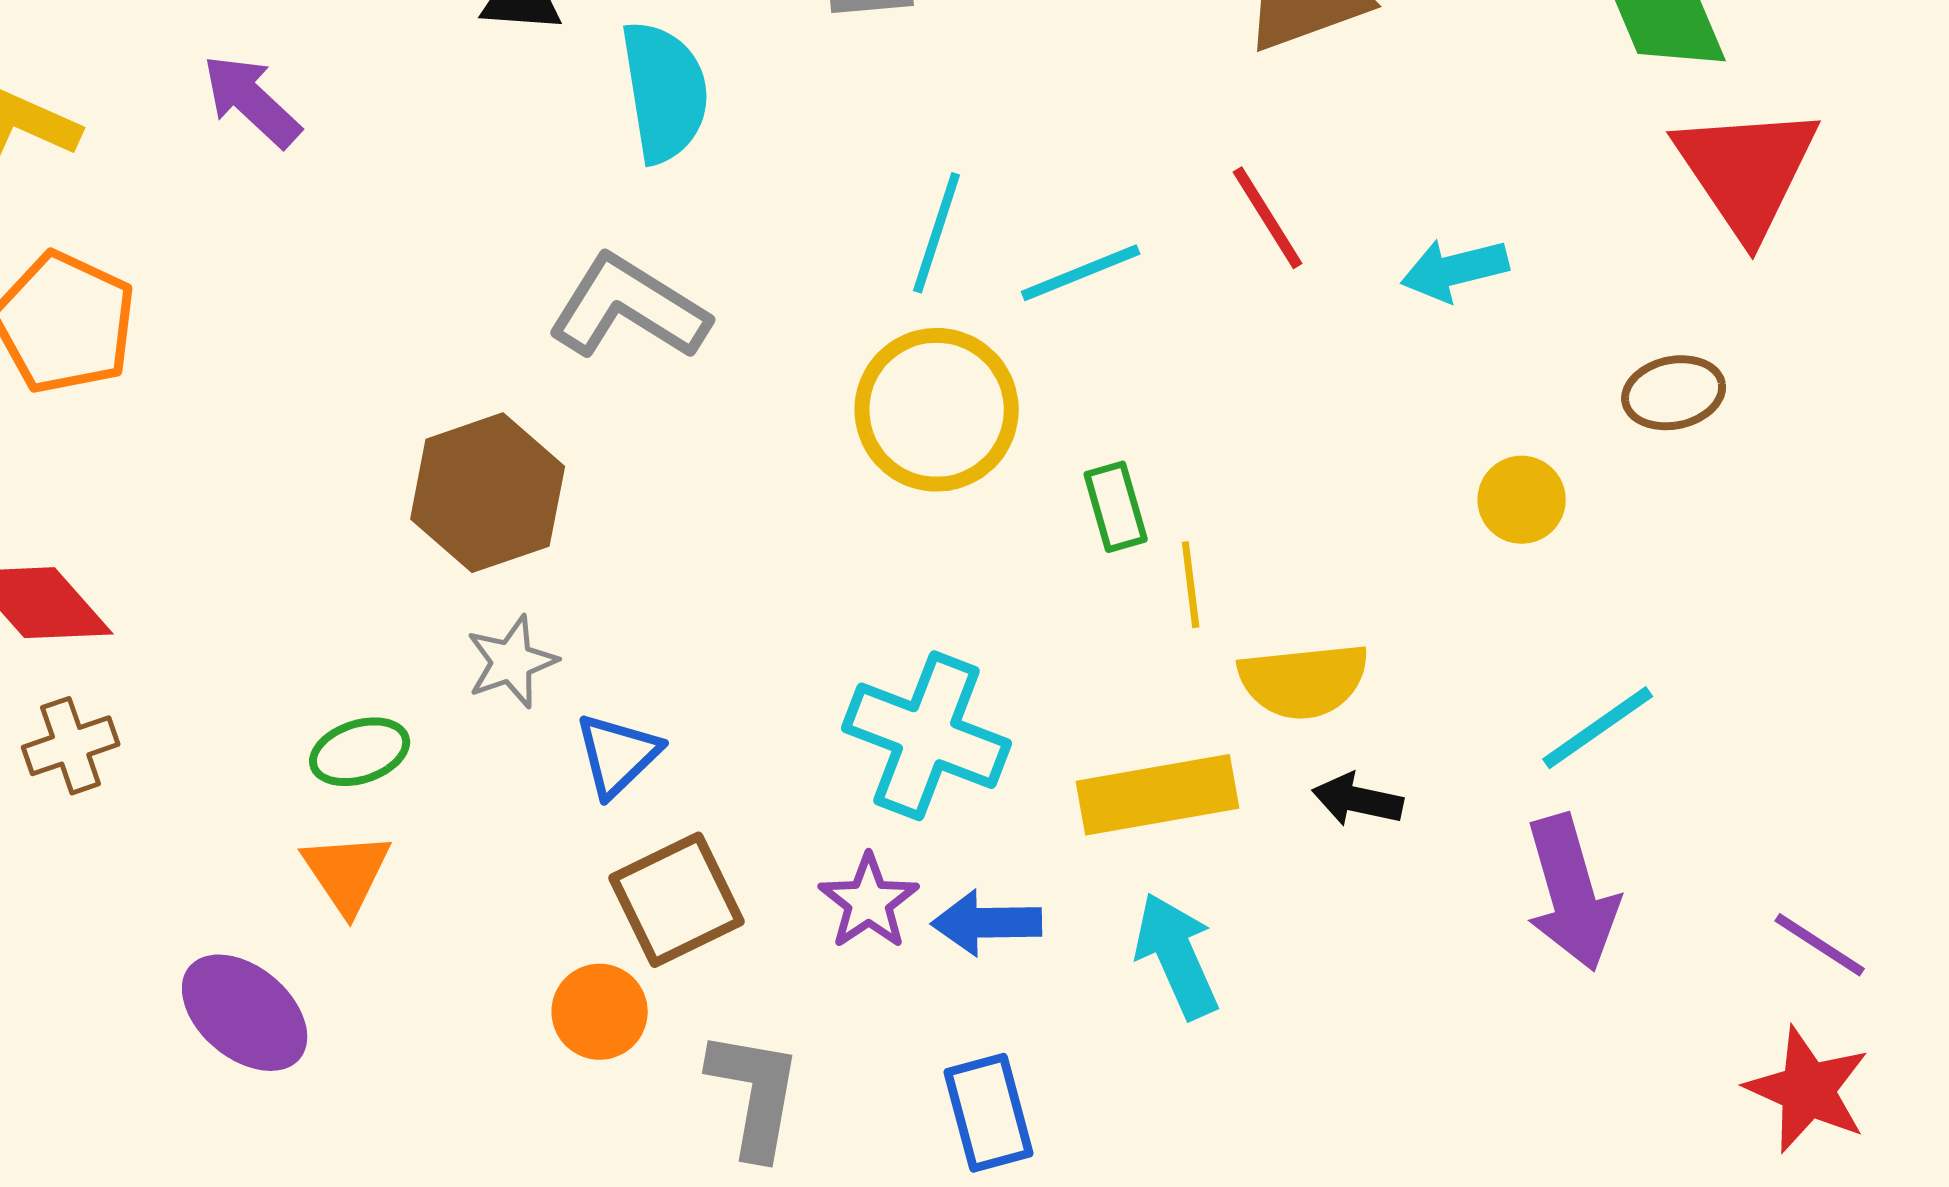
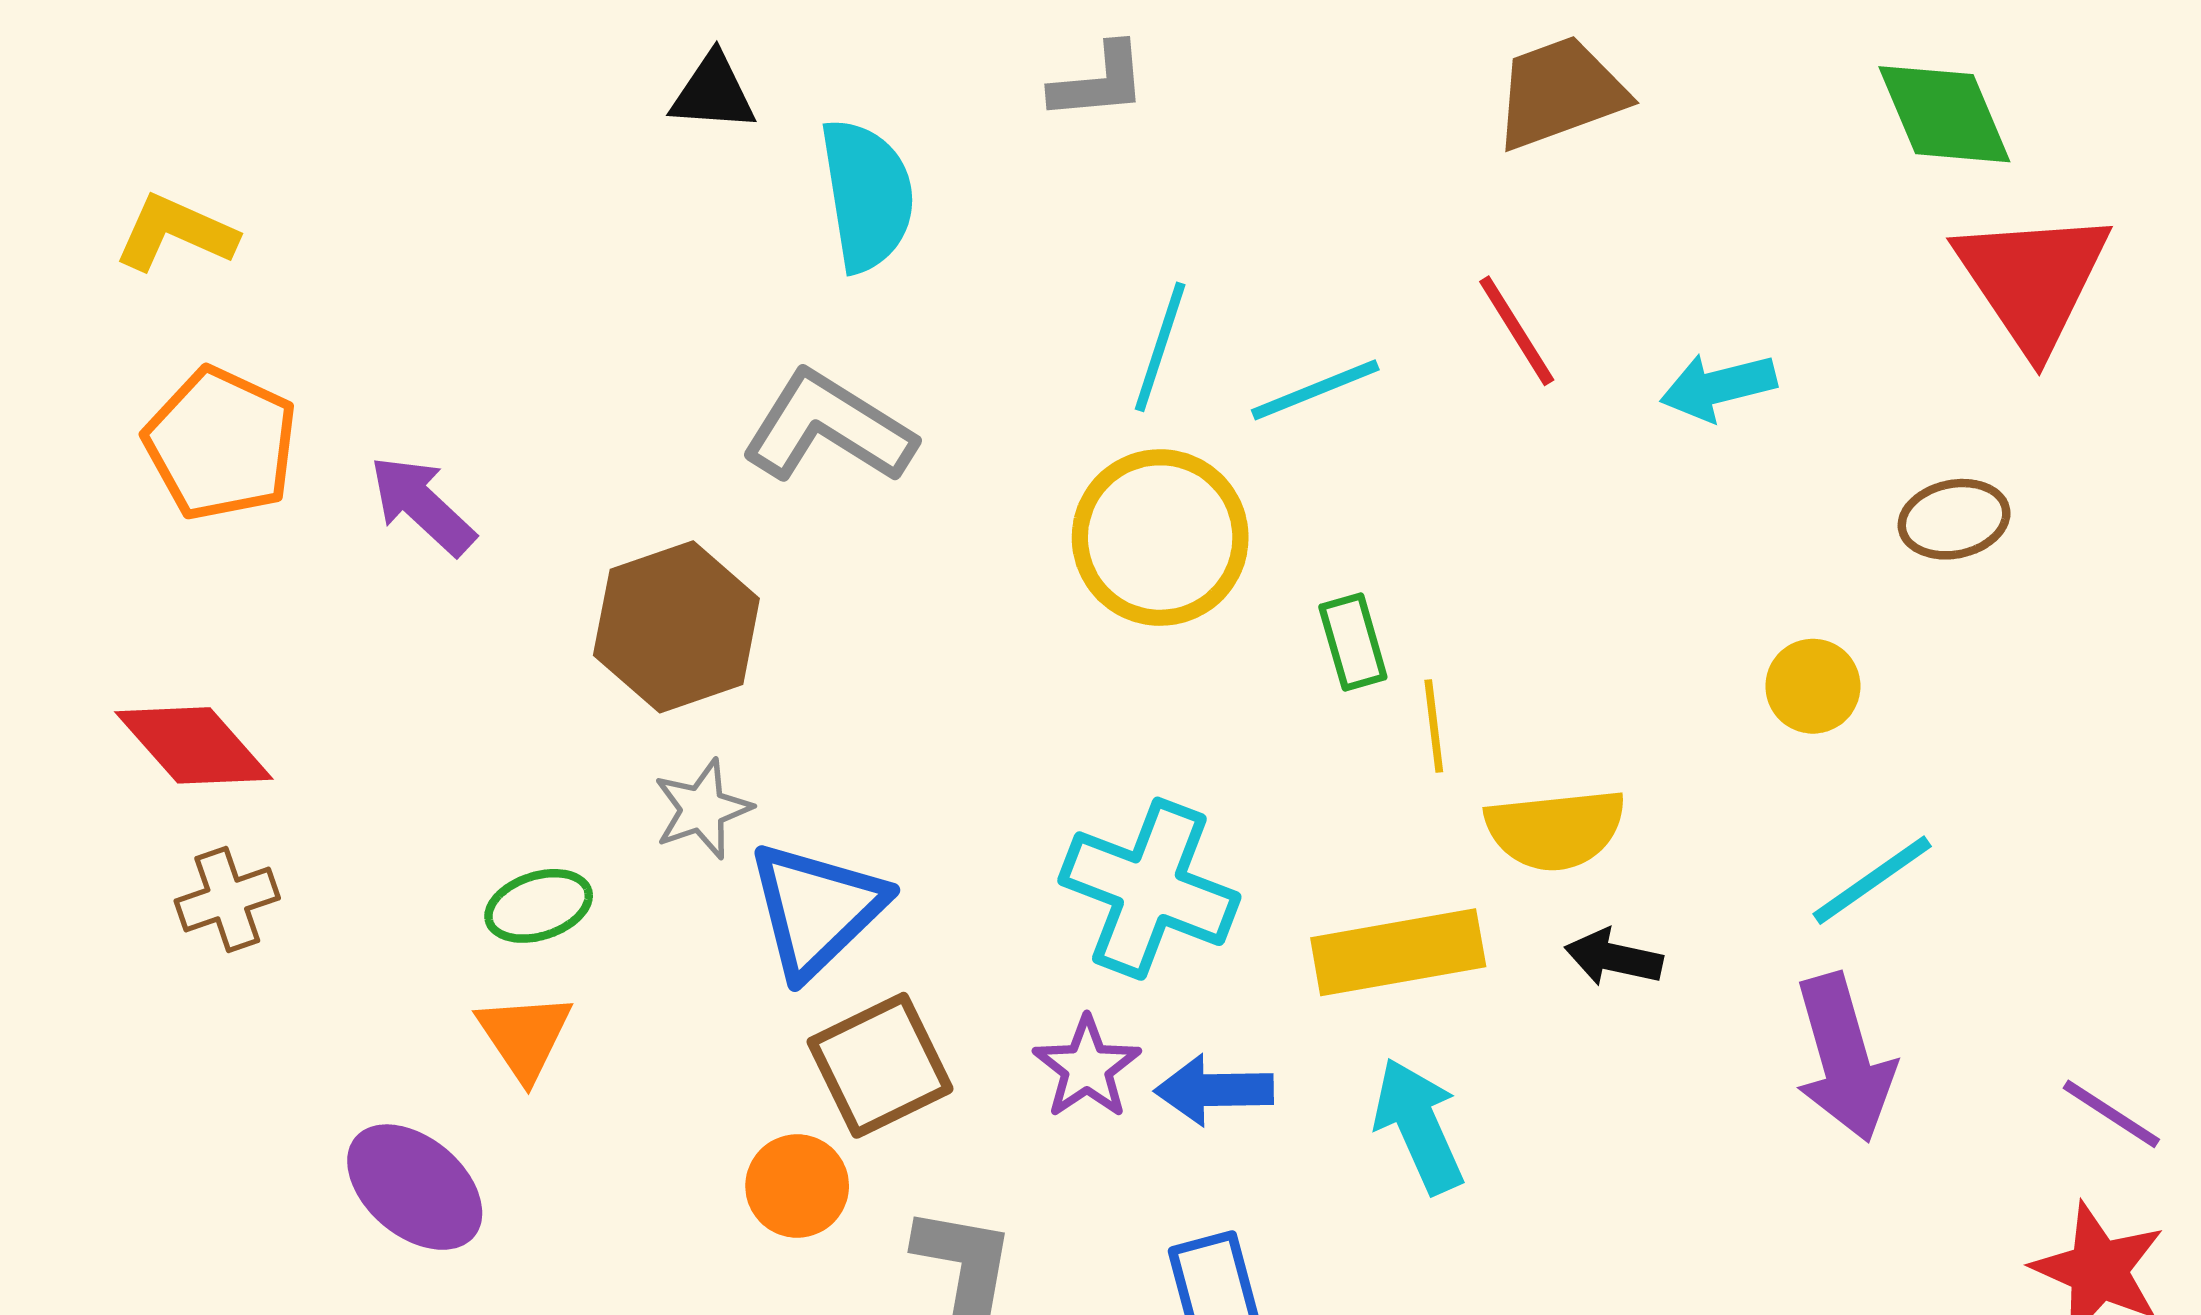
purple arrow: (252, 101) -> (422, 505), moved
yellow circle: (1522, 500) -> (1813, 686), moved
blue triangle: (618, 755) -> (817, 909), size x1.5

